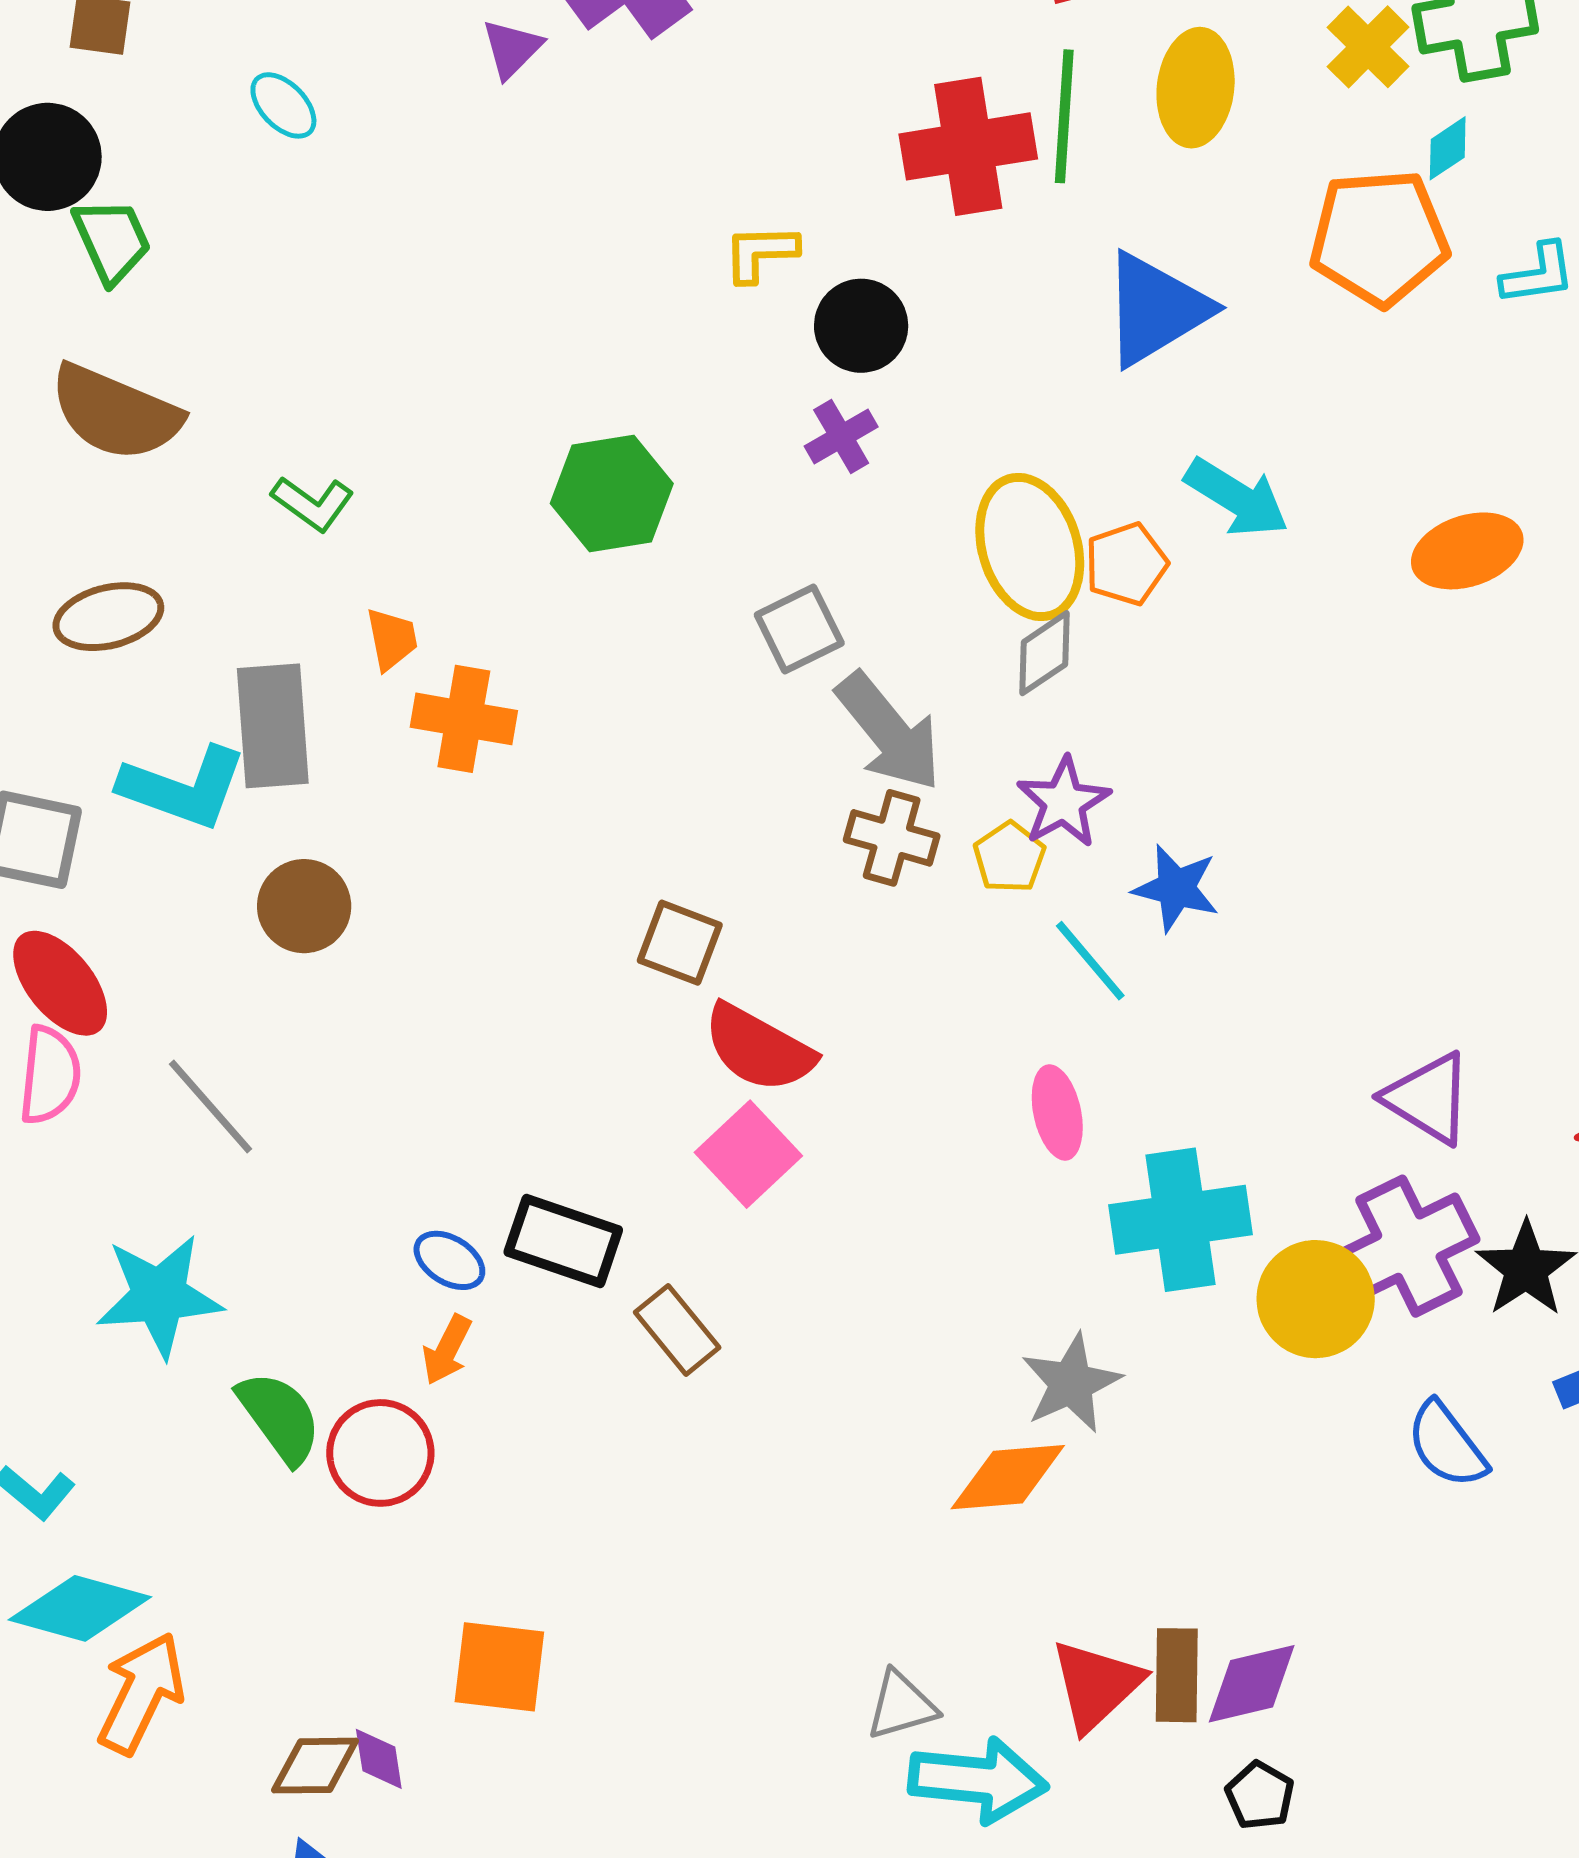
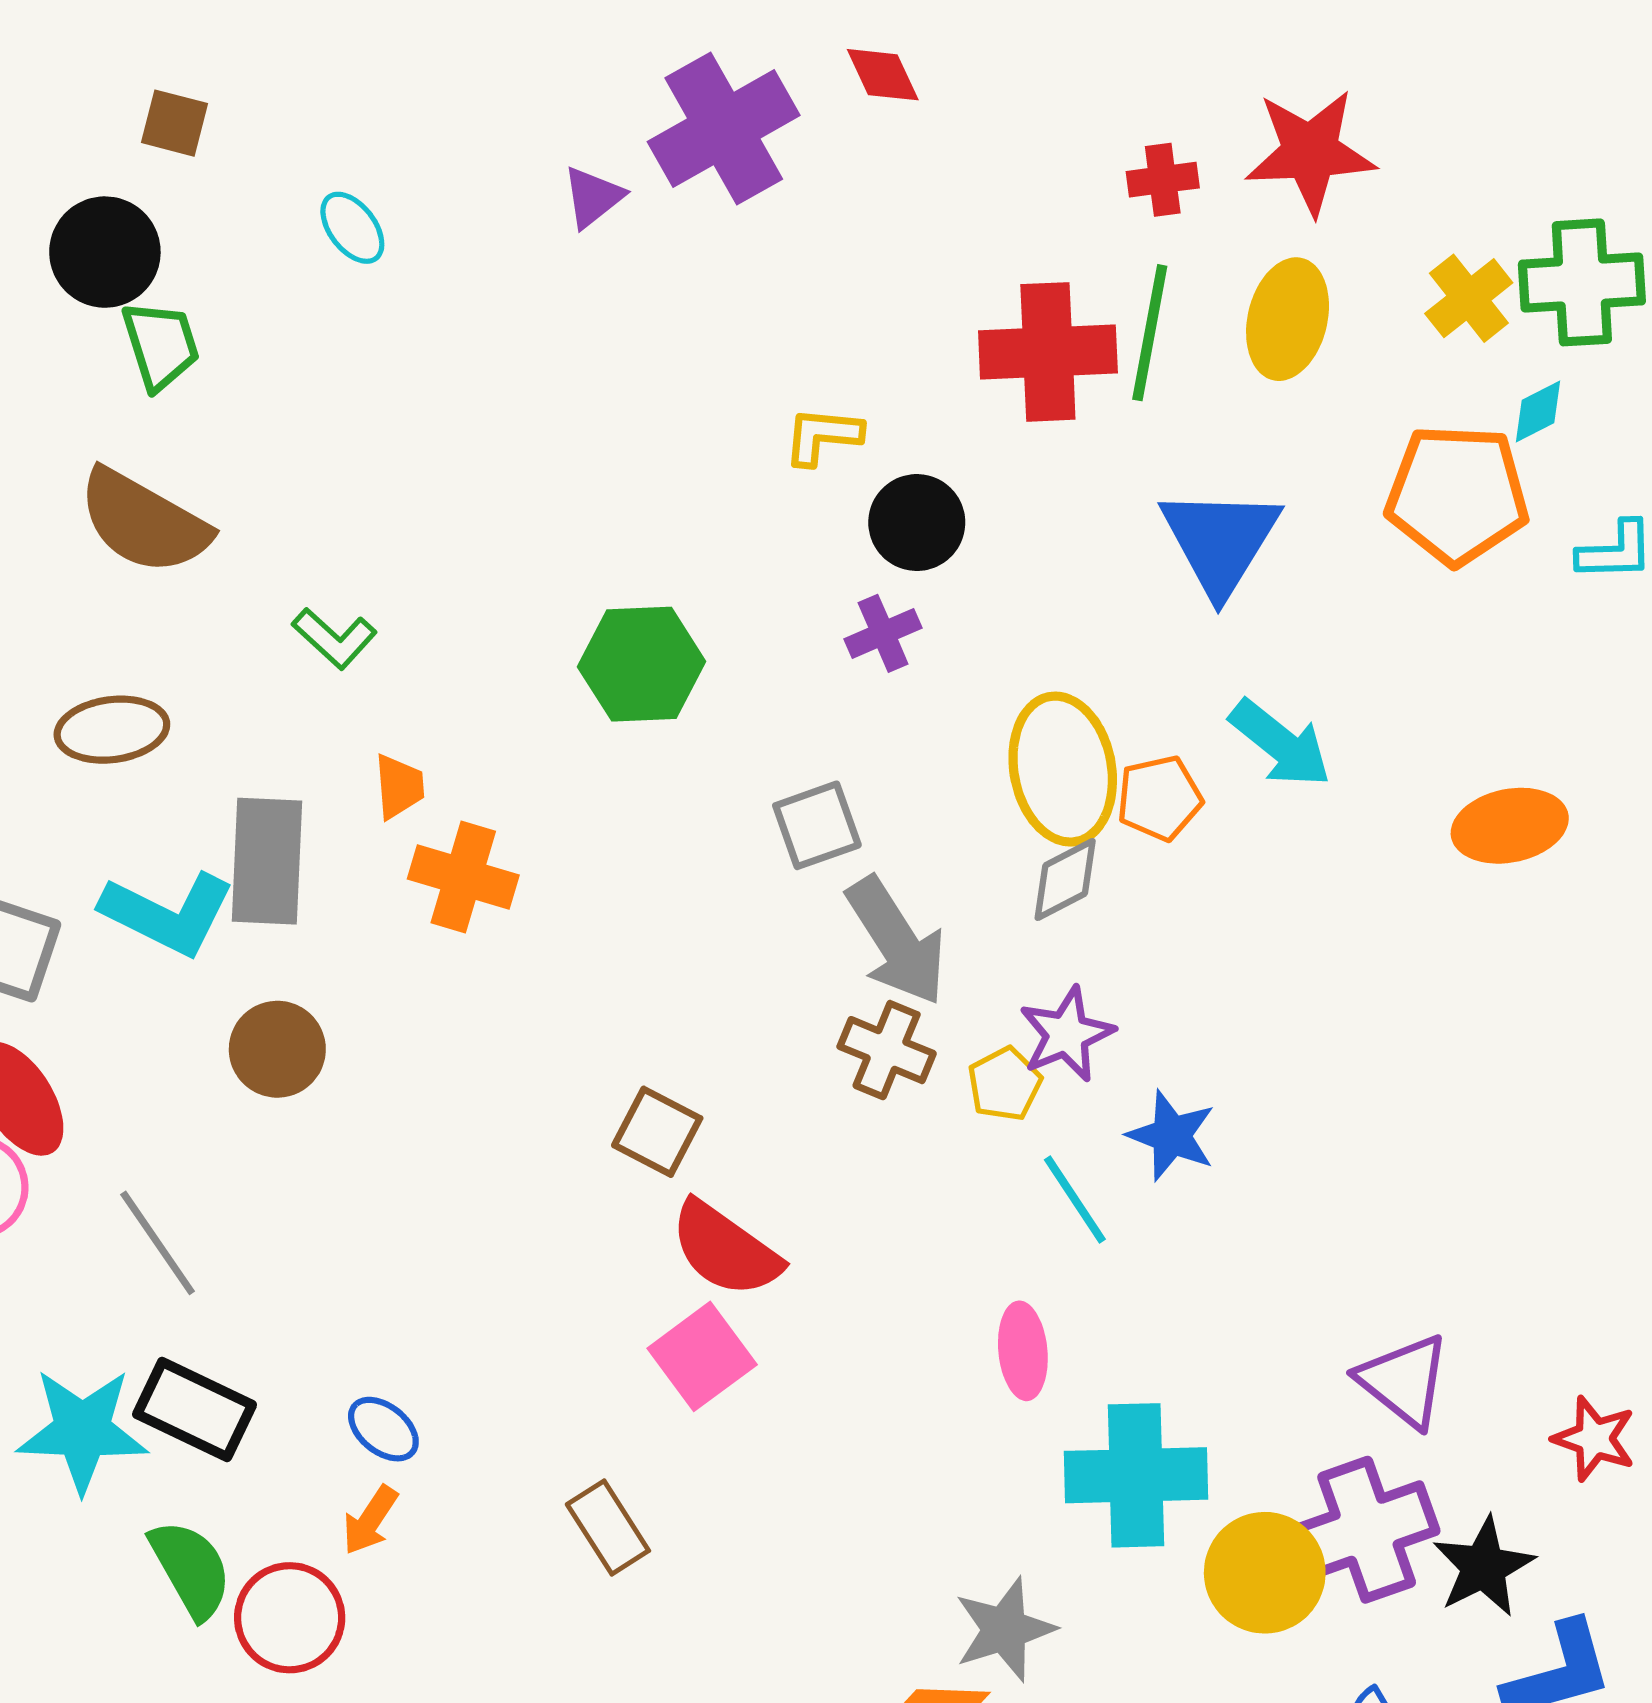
blue triangle: (1156, 309) -> (1220, 541), turned -34
black rectangle: (563, 1241) -> (195, 1409), moved

